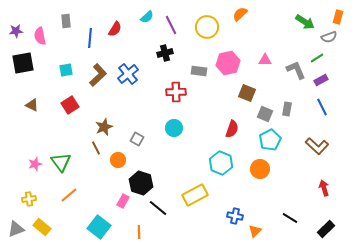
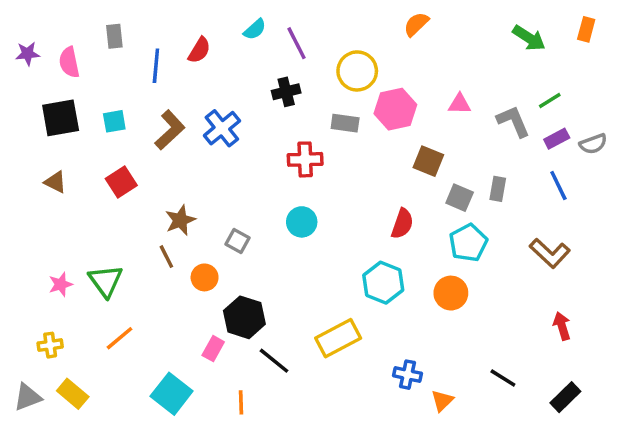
yellow circle: (207, 27) -> (357, 71), moved
gray semicircle: (329, 37) -> (593, 144), moved
black square: (23, 63) -> (61, 118), moved

